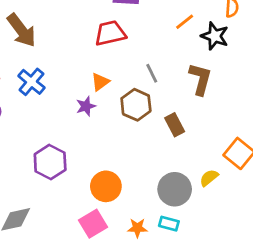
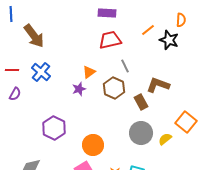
red trapezoid: (110, 33) -> (110, 40), moved
brown L-shape: (200, 79) -> (158, 85), moved, turned -85
gray circle: (175, 189) -> (141, 133), moved

